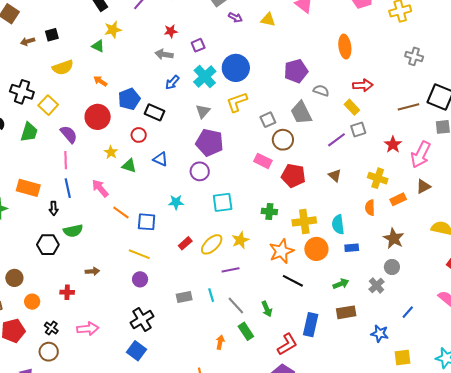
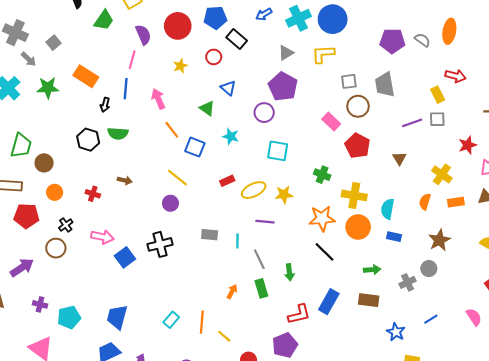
gray semicircle: (321, 91) -> (422, 40), moved
green triangle: (129, 166) -> (207, 108), moved
blue square: (137, 351) -> (125, 257), moved

